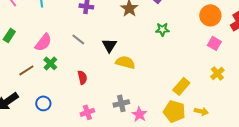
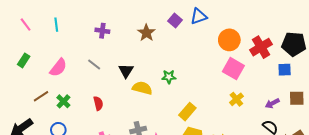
green star: (162, 29) -> (169, 77), moved
pink square: (214, 43) -> (233, 69), size x1.5
green cross: (50, 63) -> (63, 101), moved
yellow rectangle: (181, 86) -> (187, 112), moved

